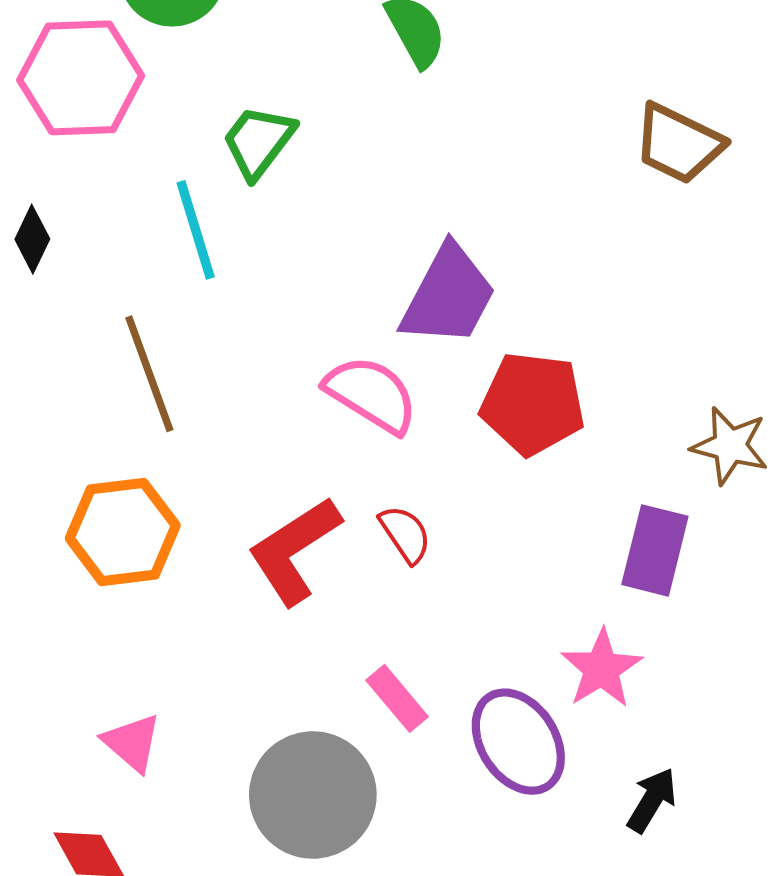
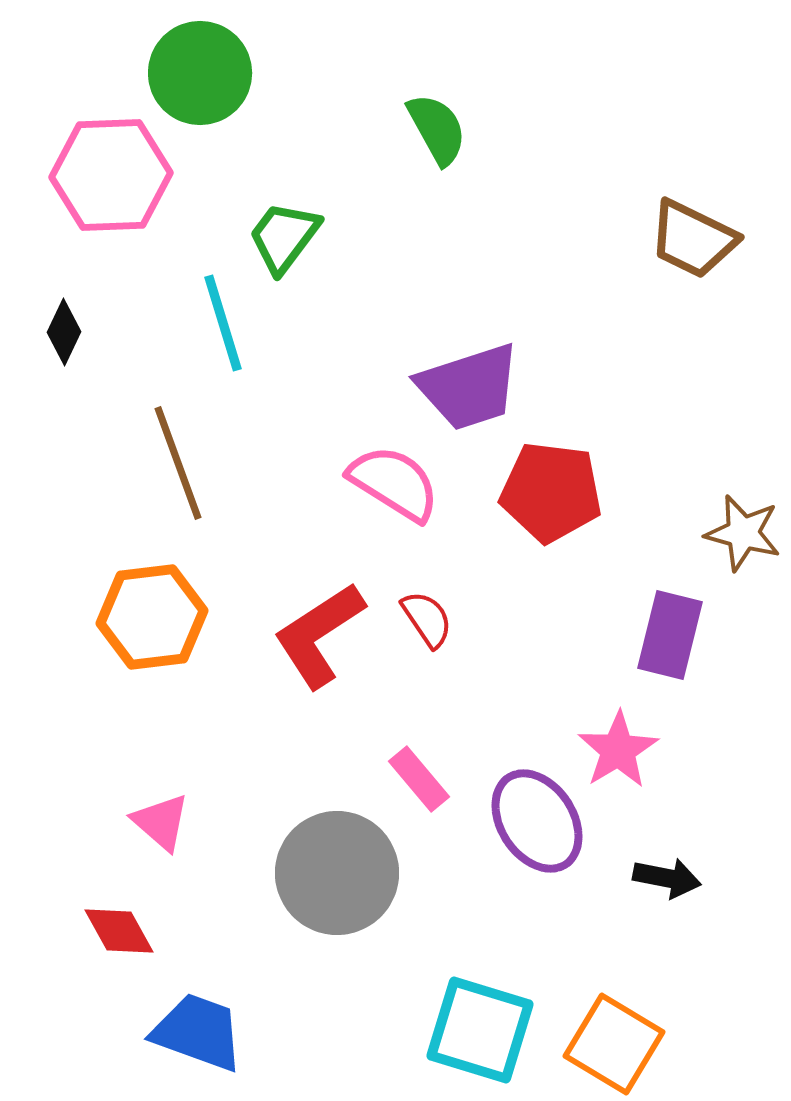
purple trapezoid: (448, 296) -> (469, 387), turned 44
black arrow: (652, 800) -> (667, 878), turned 70

